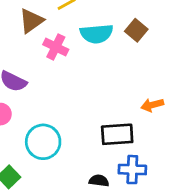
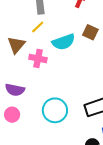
cyan circle: (43, 142) -> (55, 110), moved

